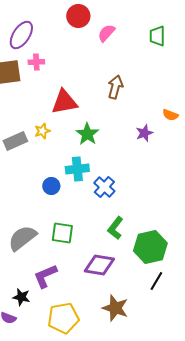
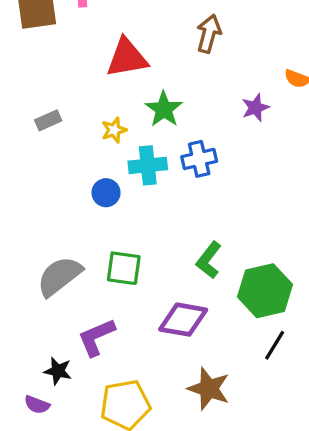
yellow star: (42, 131) -> (114, 130), moved
gray rectangle: (15, 141) -> (48, 120), size x0.7
blue cross: (104, 187) -> (199, 159), moved, turned 35

